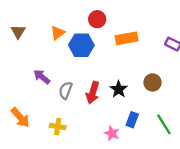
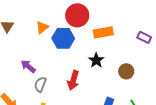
red circle: (97, 19) -> (77, 15), size x1.5
black star: (119, 89) -> (96, 60), moved
gray semicircle: (66, 90) -> (40, 84), moved

